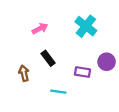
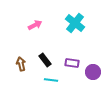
black rectangle: (48, 58) -> (45, 60), moved
purple circle: (107, 62) -> (93, 72), moved

